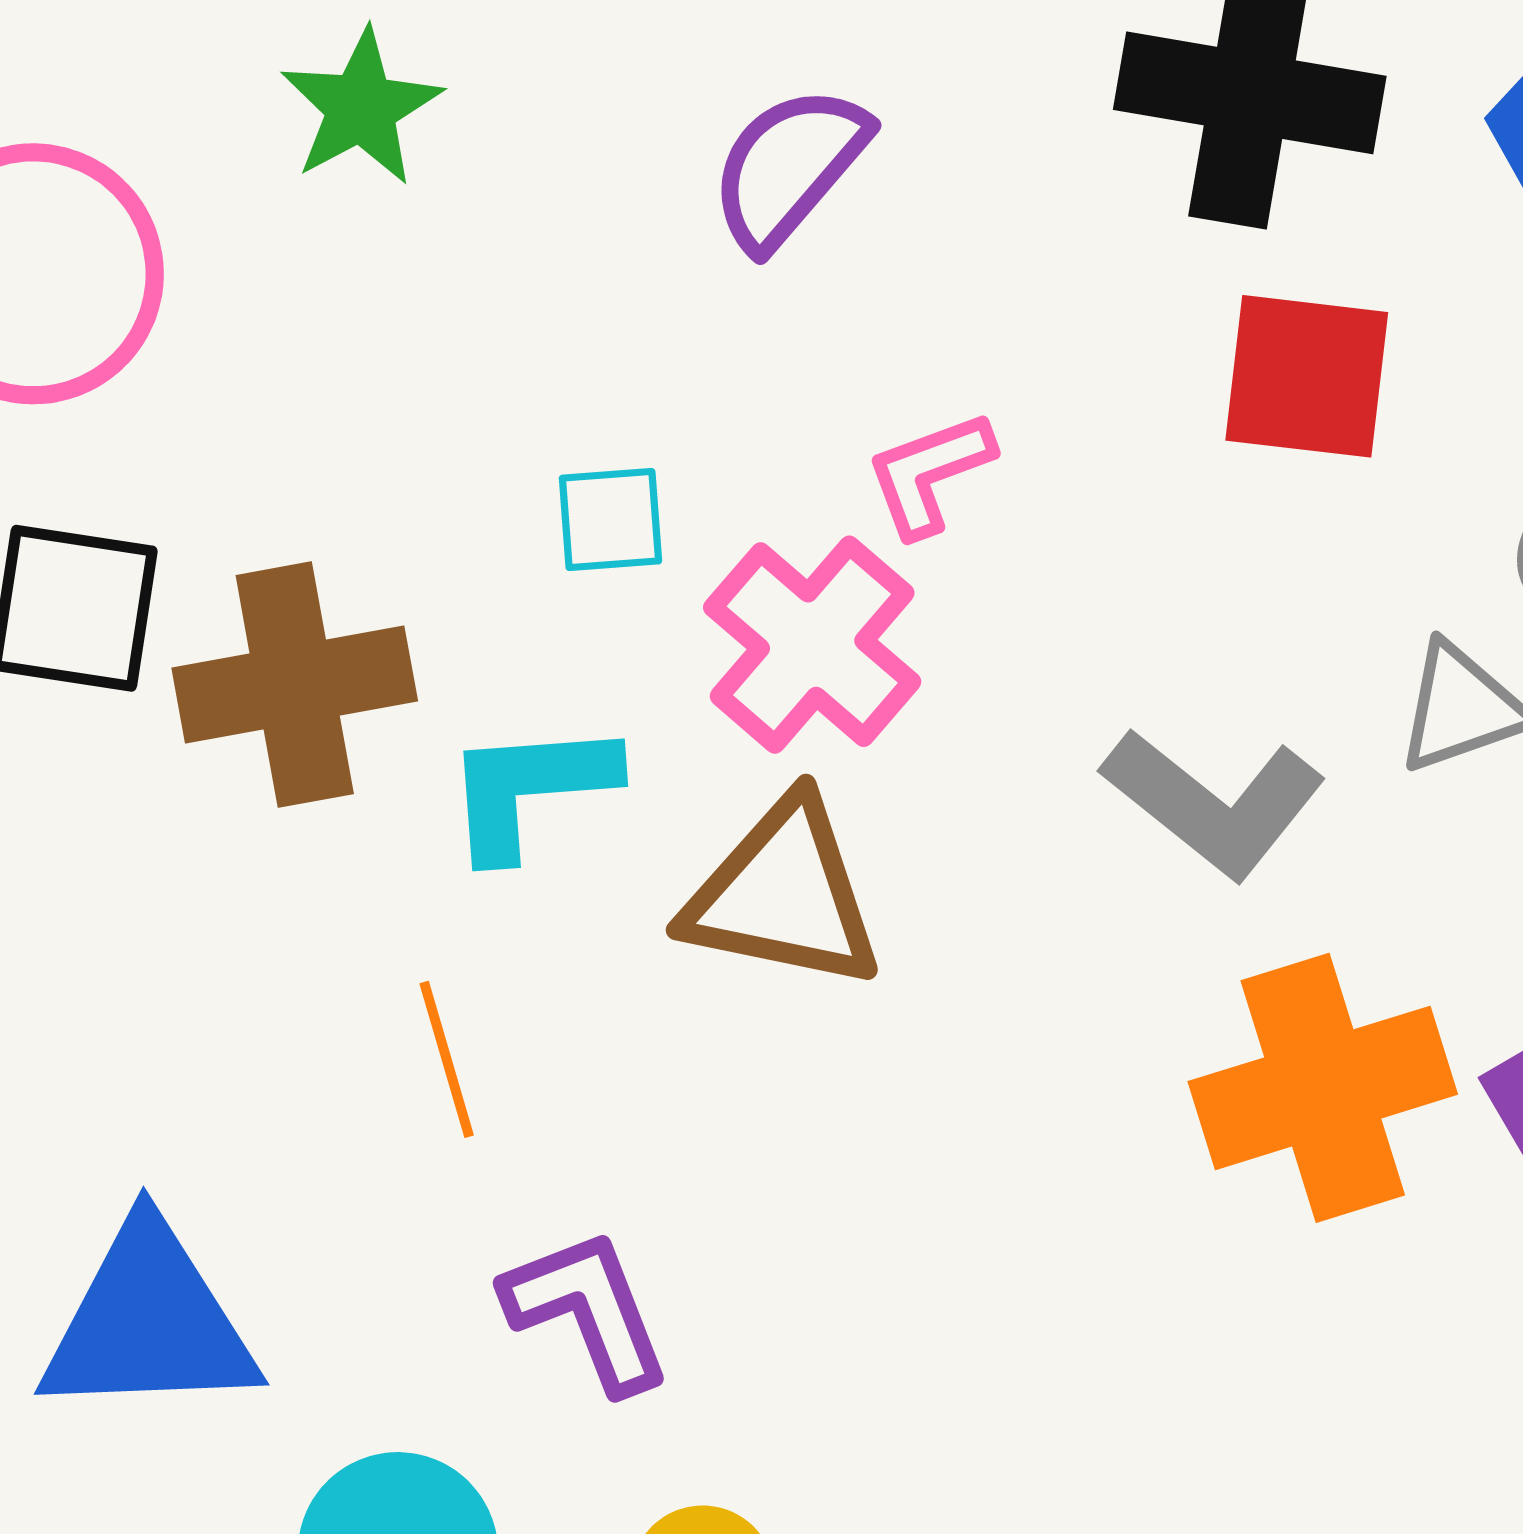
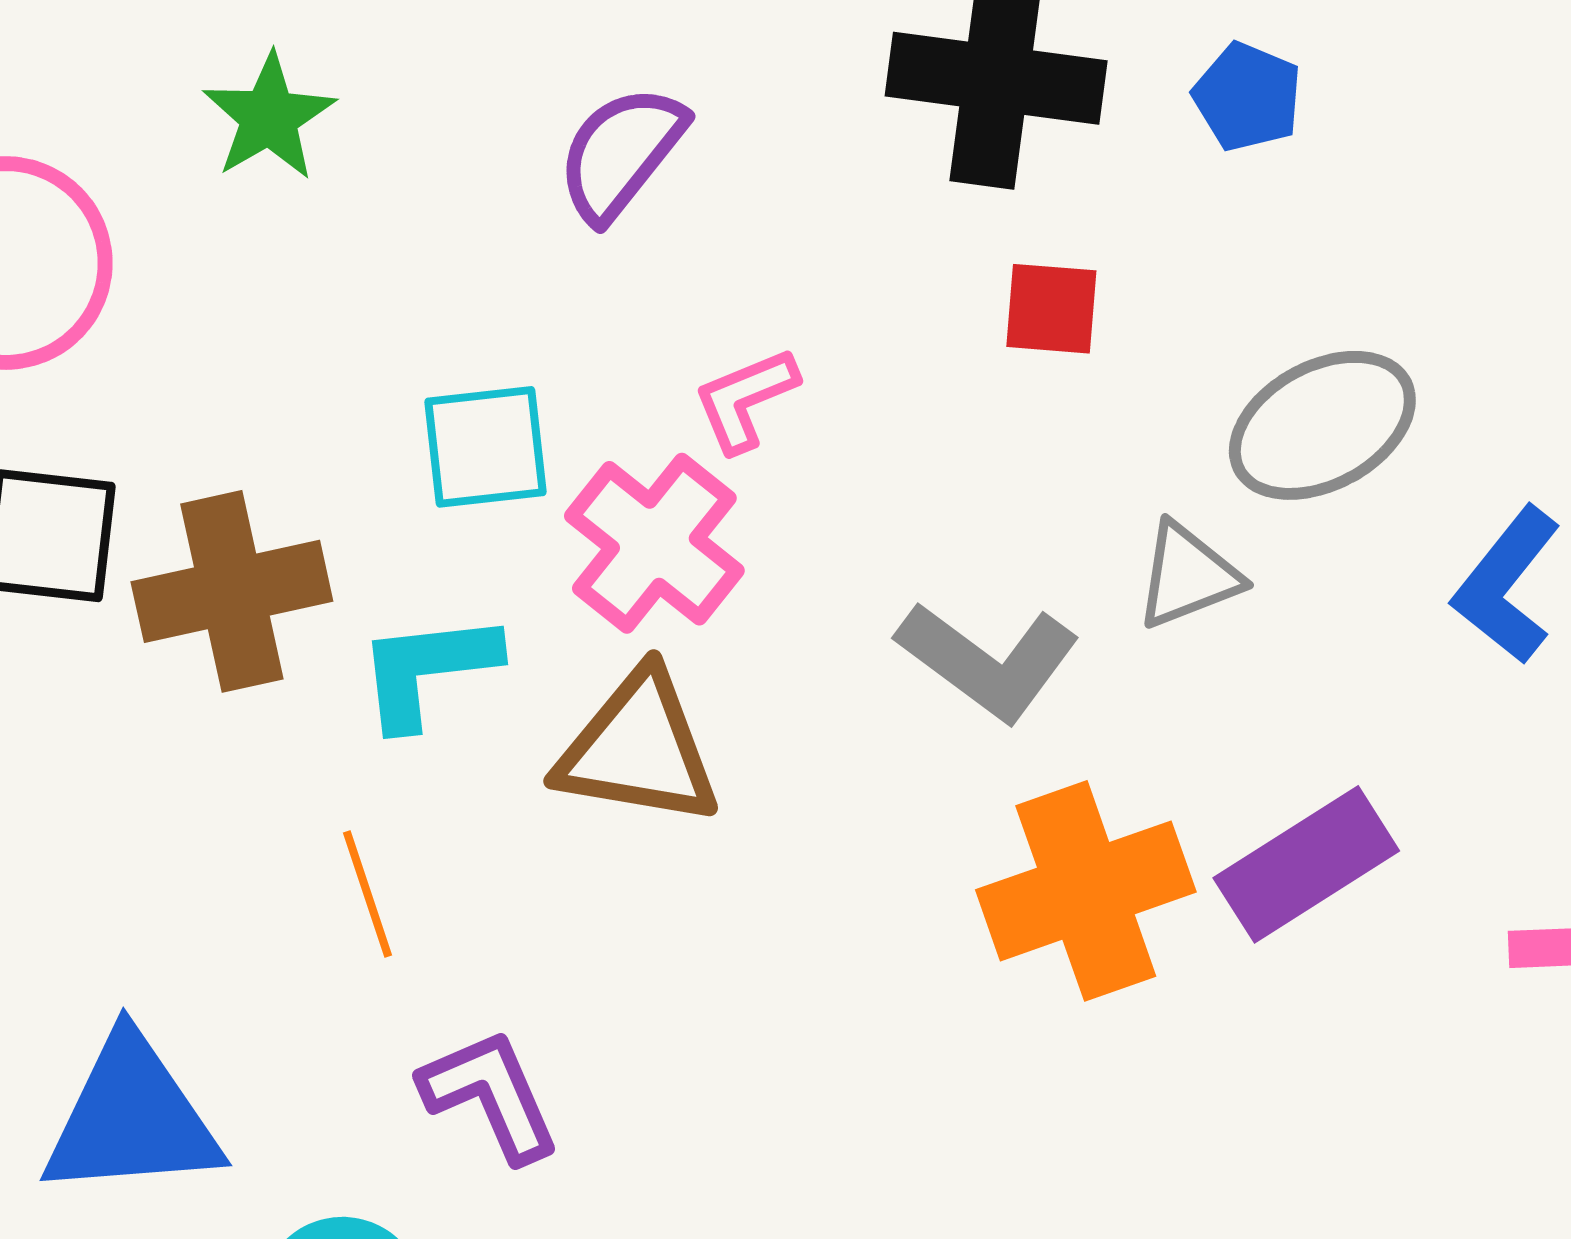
red square: (1307, 376) -> (1051, 309), size x0.7
cyan square: (610, 520) -> (485, 447), size x1.4

